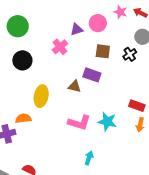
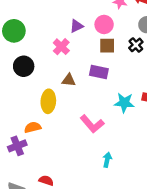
pink circle: (98, 23) -> (104, 24), moved
brown triangle: (75, 86) -> (69, 80), moved
cyan star: (107, 122) -> (124, 103), moved
pink L-shape: (79, 123) -> (92, 124), turned 40

